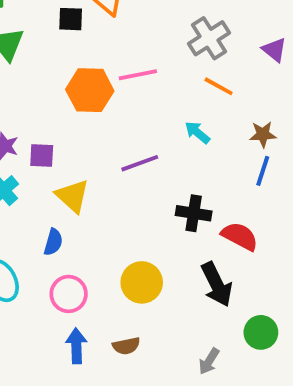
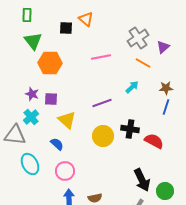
purple triangle: (274, 50) -> (163, 47), moved, turned 40
orange hexagon: (90, 90) -> (50, 63), moved
cyan arrow: (197, 132) -> (132, 87), turned 96
blue semicircle: (53, 242) -> (57, 144), turned -64
yellow circle: (142, 282) -> (103, 136), moved
black arrow: (217, 284) -> (142, 180), moved

